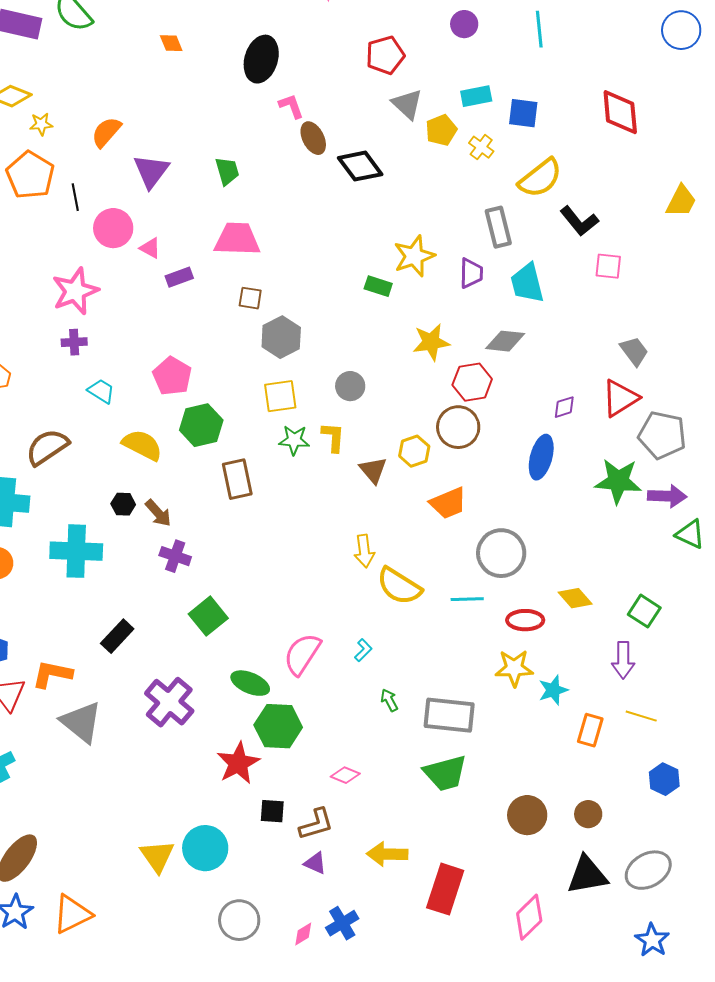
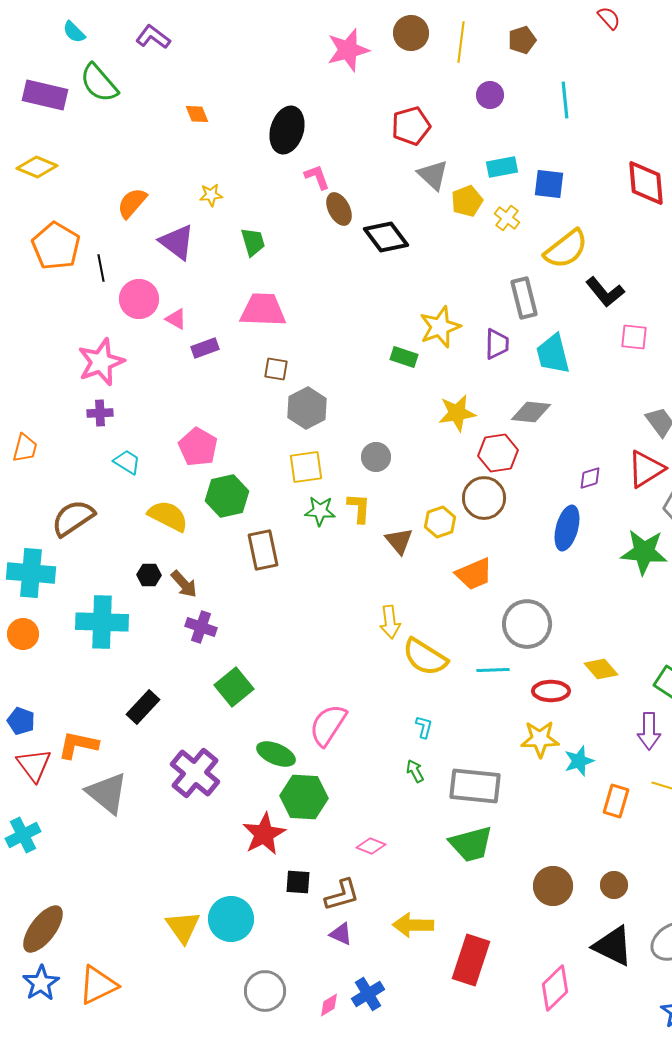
yellow star: (41, 124) -> (211, 195), moved
purple triangle: (151, 171) -> (177, 242), turned -30
cyan L-shape: (363, 650) -> (424, 727), moved, turned -30
black triangle: (587, 875) -> (613, 946), turned 36

